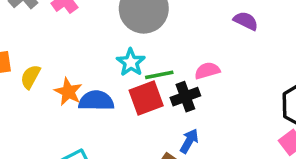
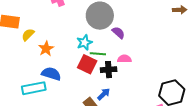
purple semicircle: (246, 21) -> (118, 33), moved
red square: (146, 98) -> (87, 64), turned 30
blue semicircle: (96, 101) -> (51, 74), moved

